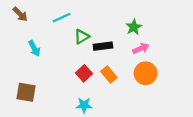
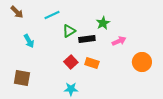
green star: (134, 27) -> (103, 23), moved
orange circle: (146, 73) -> (142, 62), moved
orange rectangle: (109, 74) -> (92, 63), turned -32

